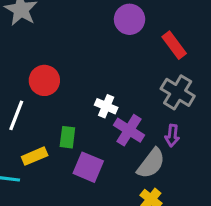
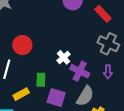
white cross: (106, 106) -> (64, 57), turned 32
gray semicircle: (151, 163) -> (85, 96), moved

